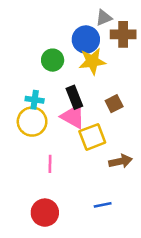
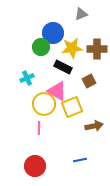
brown cross: (123, 34) -> (97, 49), moved
blue circle: (86, 40) -> (53, 33), moved
black rectangle: (74, 97) -> (63, 67), moved, turned -42
cyan cross: (35, 100) -> (27, 78), turned -32
yellow circle: (32, 122) -> (44, 104), moved

